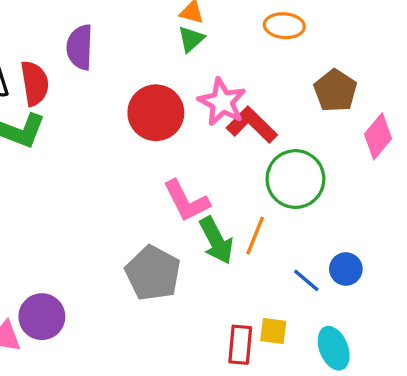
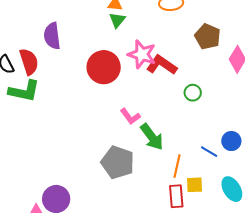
green circle: (295, 179) -> (193, 93), size x0.5
pink L-shape: (186, 201) -> (130, 116), size x0.7
orange line: (255, 236) -> (177, 166), moved

